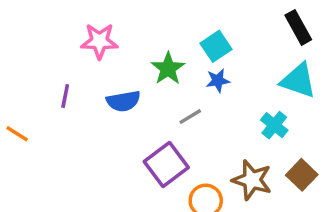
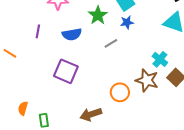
cyan cross: (274, 125) -> (160, 59), moved
purple square: (166, 165) -> (66, 71), moved, turned -30

